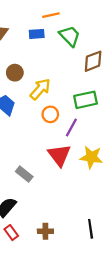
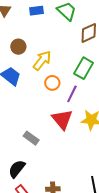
green rectangle: (86, 100) -> (84, 68), turned -45

